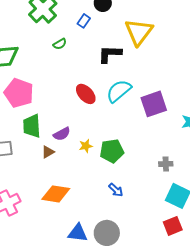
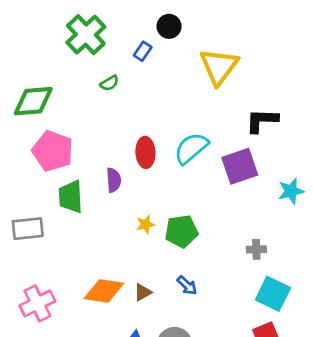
black L-shape: (110, 54) -> (262, 121), moved
red ellipse: (86, 94) -> (145, 152), turned 40
purple semicircle: (62, 134) -> (114, 180), moved, turned -66
brown triangle: (48, 152) -> (143, 292), moved

